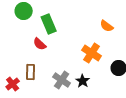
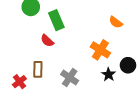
black star: (83, 81) -> (109, 74), moved

